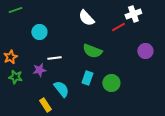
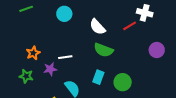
white cross: (133, 14) -> (145, 13), turned 35
white semicircle: (86, 18) -> (97, 27), moved
cyan circle: (39, 32) -> (64, 14), moved
orange star: (10, 57) -> (33, 53), moved

